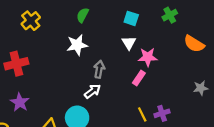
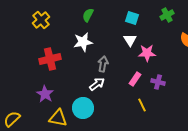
red cross: (16, 64) -> (50, 59), moved
pink rectangle: (139, 78) -> (135, 79), moved
purple star: (20, 102) -> (45, 94), moved
purple cross: (162, 113) -> (158, 82), moved, turned 32

